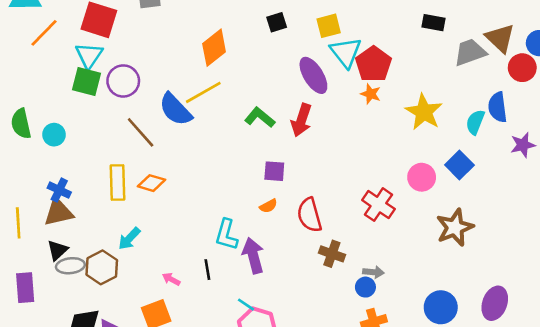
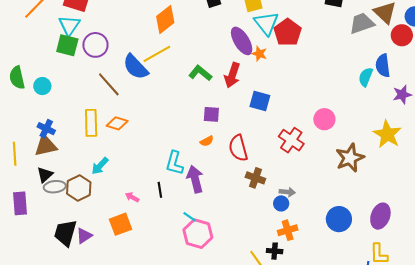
orange star: (371, 94) -> (259, 54), moved
yellow star: (424, 112) -> (387, 134), moved
blue square: (459, 165) -> (260, 101), moved, turned -30

